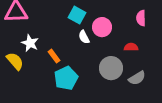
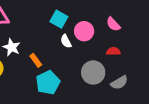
pink semicircle: (141, 18) -> (113, 24), moved, turned -42

